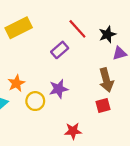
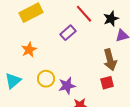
orange star: (16, 83) -> (29, 50), moved
purple star: (59, 89) -> (67, 86), moved

